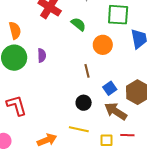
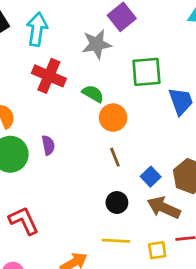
orange circle: (103, 45) -> (113, 118), moved

